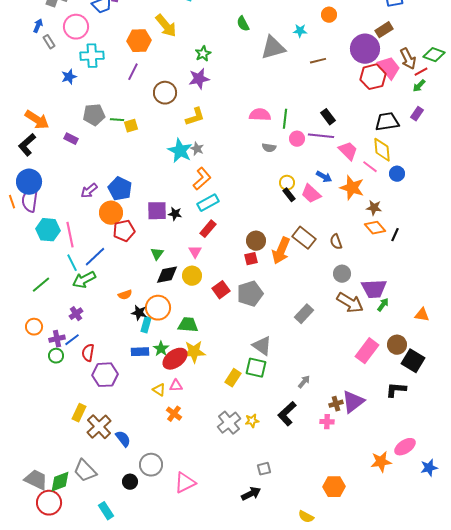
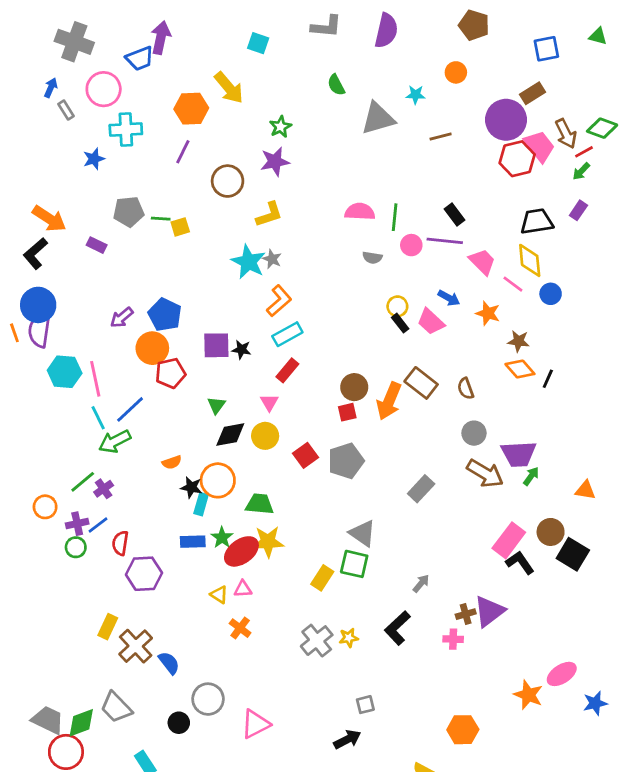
orange star: (352, 188) -> (488, 313), size x0.7
green line: (41, 285) -> (83, 482), moved
black L-shape: (396, 390) -> (520, 563), moved, turned 50
orange star: (381, 462) -> (528, 695), turned 30

